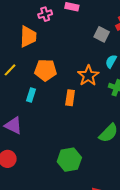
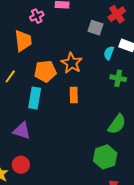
orange star: (88, 76) -> (72, 63), moved
cyan rectangle: (31, 95) -> (35, 98), size x1.5
green hexagon: (69, 160) -> (105, 157), moved

